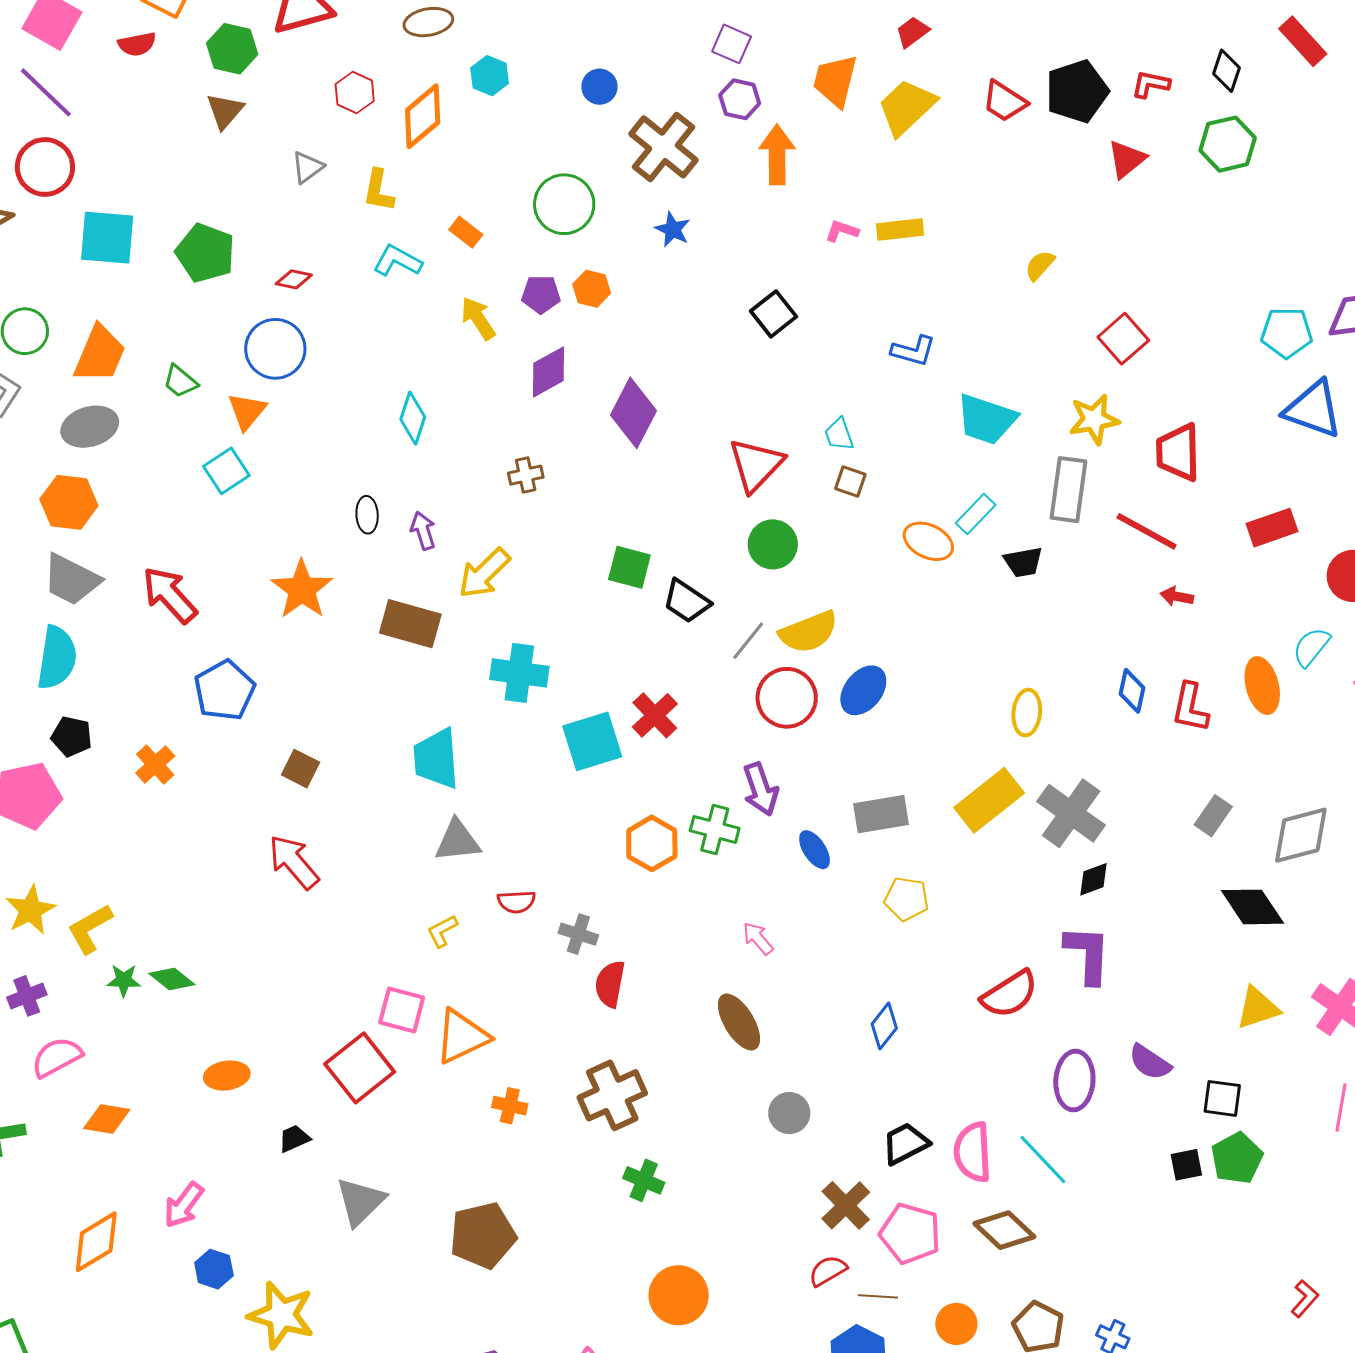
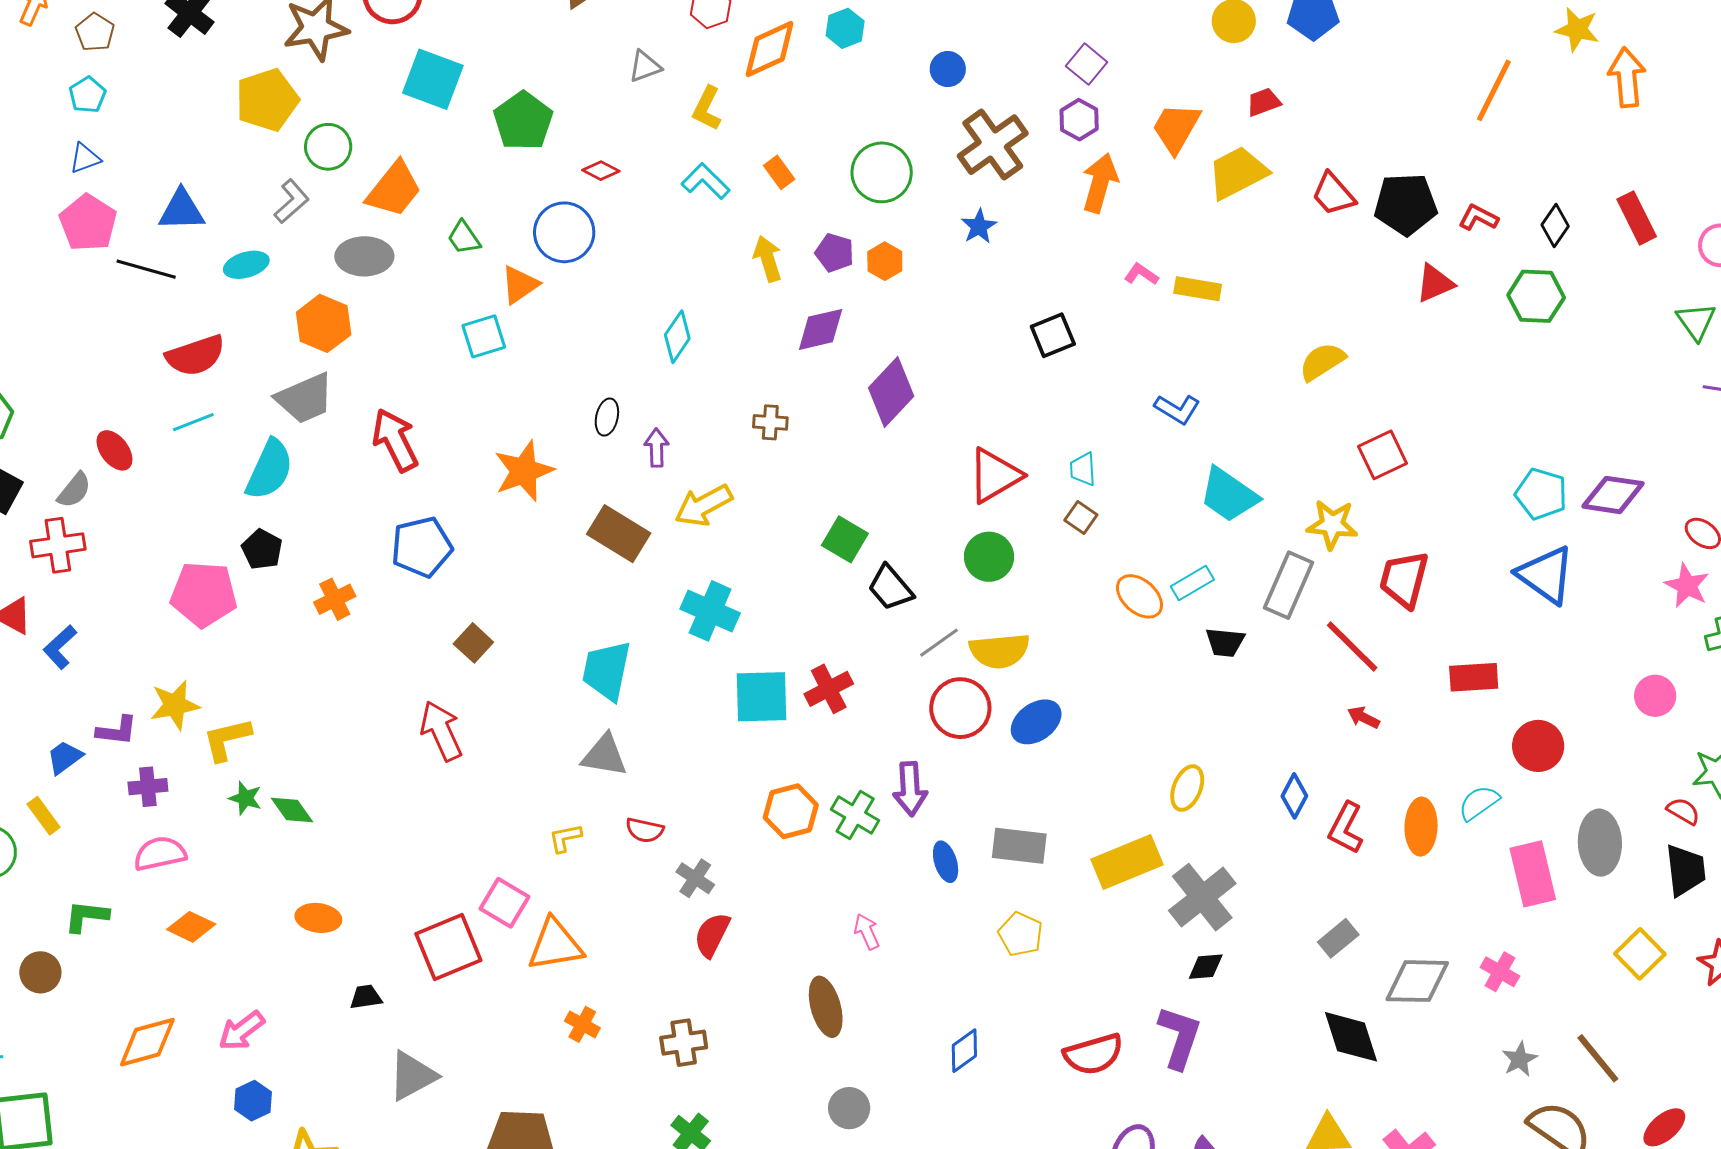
yellow semicircle: (1040, 265) -> (1322, 362), size x1.4
gray trapezoid: (71, 580) -> (305, 398), turned -66
brown cross: (612, 1095) -> (684, 1043), size x0.7

